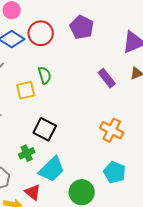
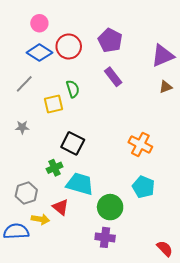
purple rectangle: (107, 78) -> (113, 77), moved
cyan trapezoid: (52, 169) -> (80, 184), turned -120

